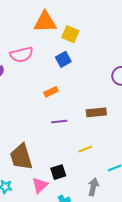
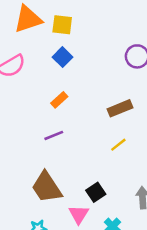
purple line: (59, 122) -> (54, 135), moved
yellow line: (85, 149) -> (118, 145), moved

